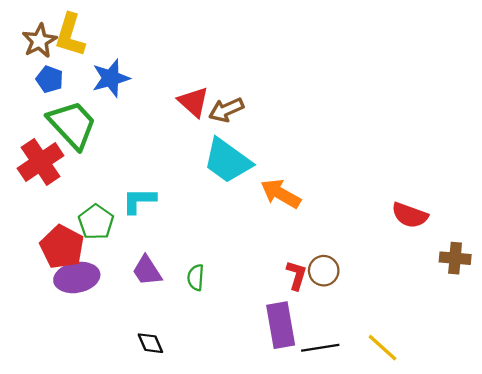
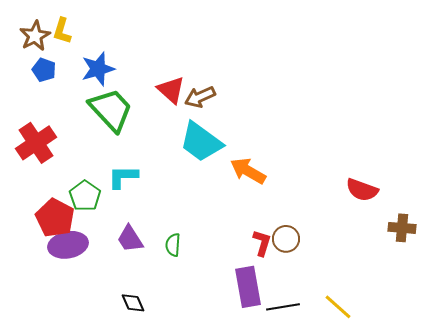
yellow L-shape: (70, 35) -> (62, 31), size x0.7
green trapezoid: (72, 125) -> (111, 110), moved

